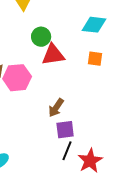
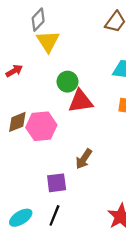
purple square: (65, 130) -> (57, 183), moved
black line: (67, 151) -> (54, 215), moved

